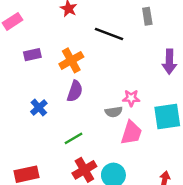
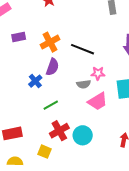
black line: (109, 34) -> (82, 49), moved
blue cross: (39, 108) -> (35, 81), moved
pink trapezoid: (131, 133) -> (98, 101), turned 40

